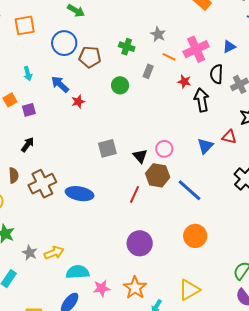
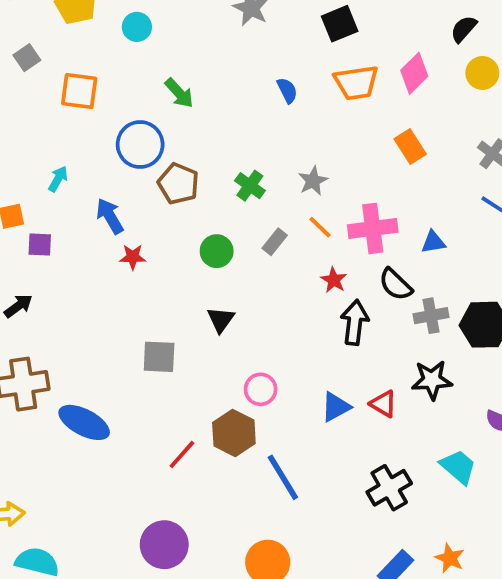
cyan arrow: (28, 74) -> (58, 179), turned -152
black semicircle: (217, 74) -> (396, 284), turned -66
black triangle: (140, 156) -> (221, 320), moved

